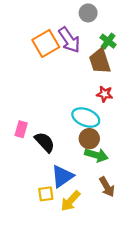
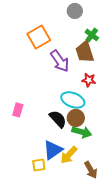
purple arrow: (69, 40) -> (60, 61), moved
black semicircle: (45, 142) -> (58, 119), moved
brown arrow: (107, 187) -> (91, 170), moved
yellow arrow: (70, 201) -> (69, 155), moved

